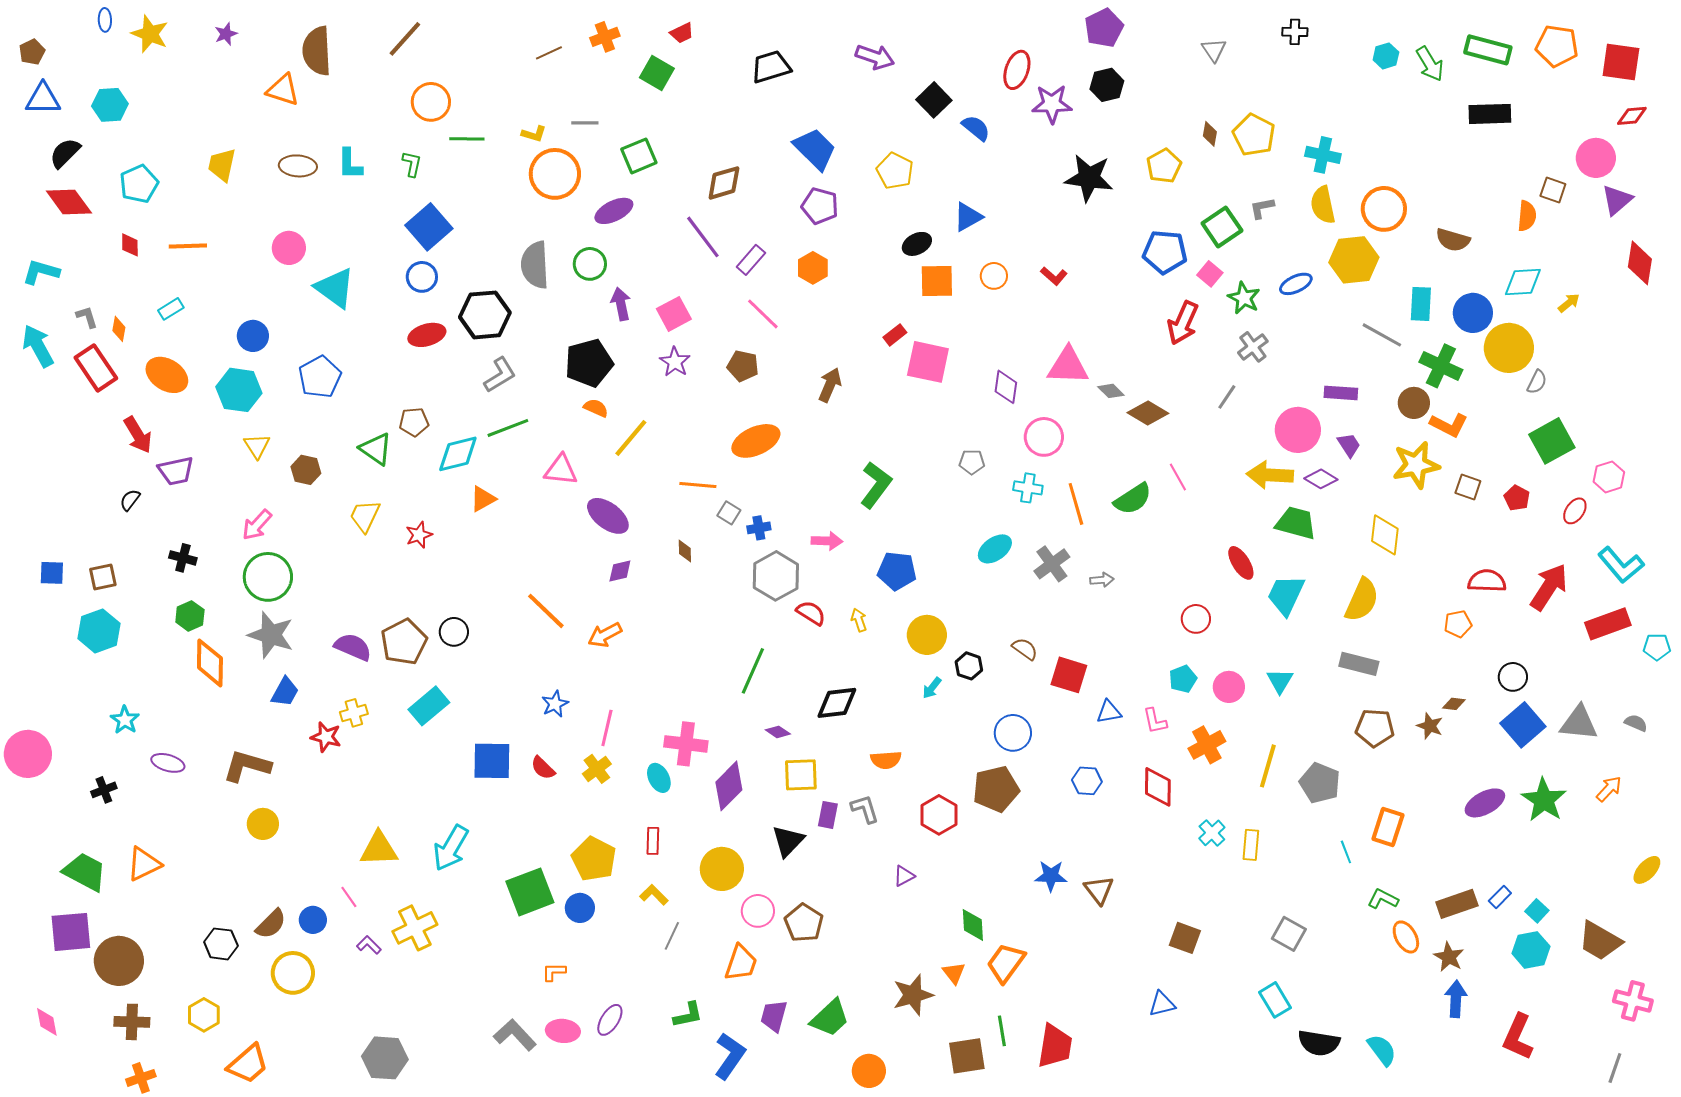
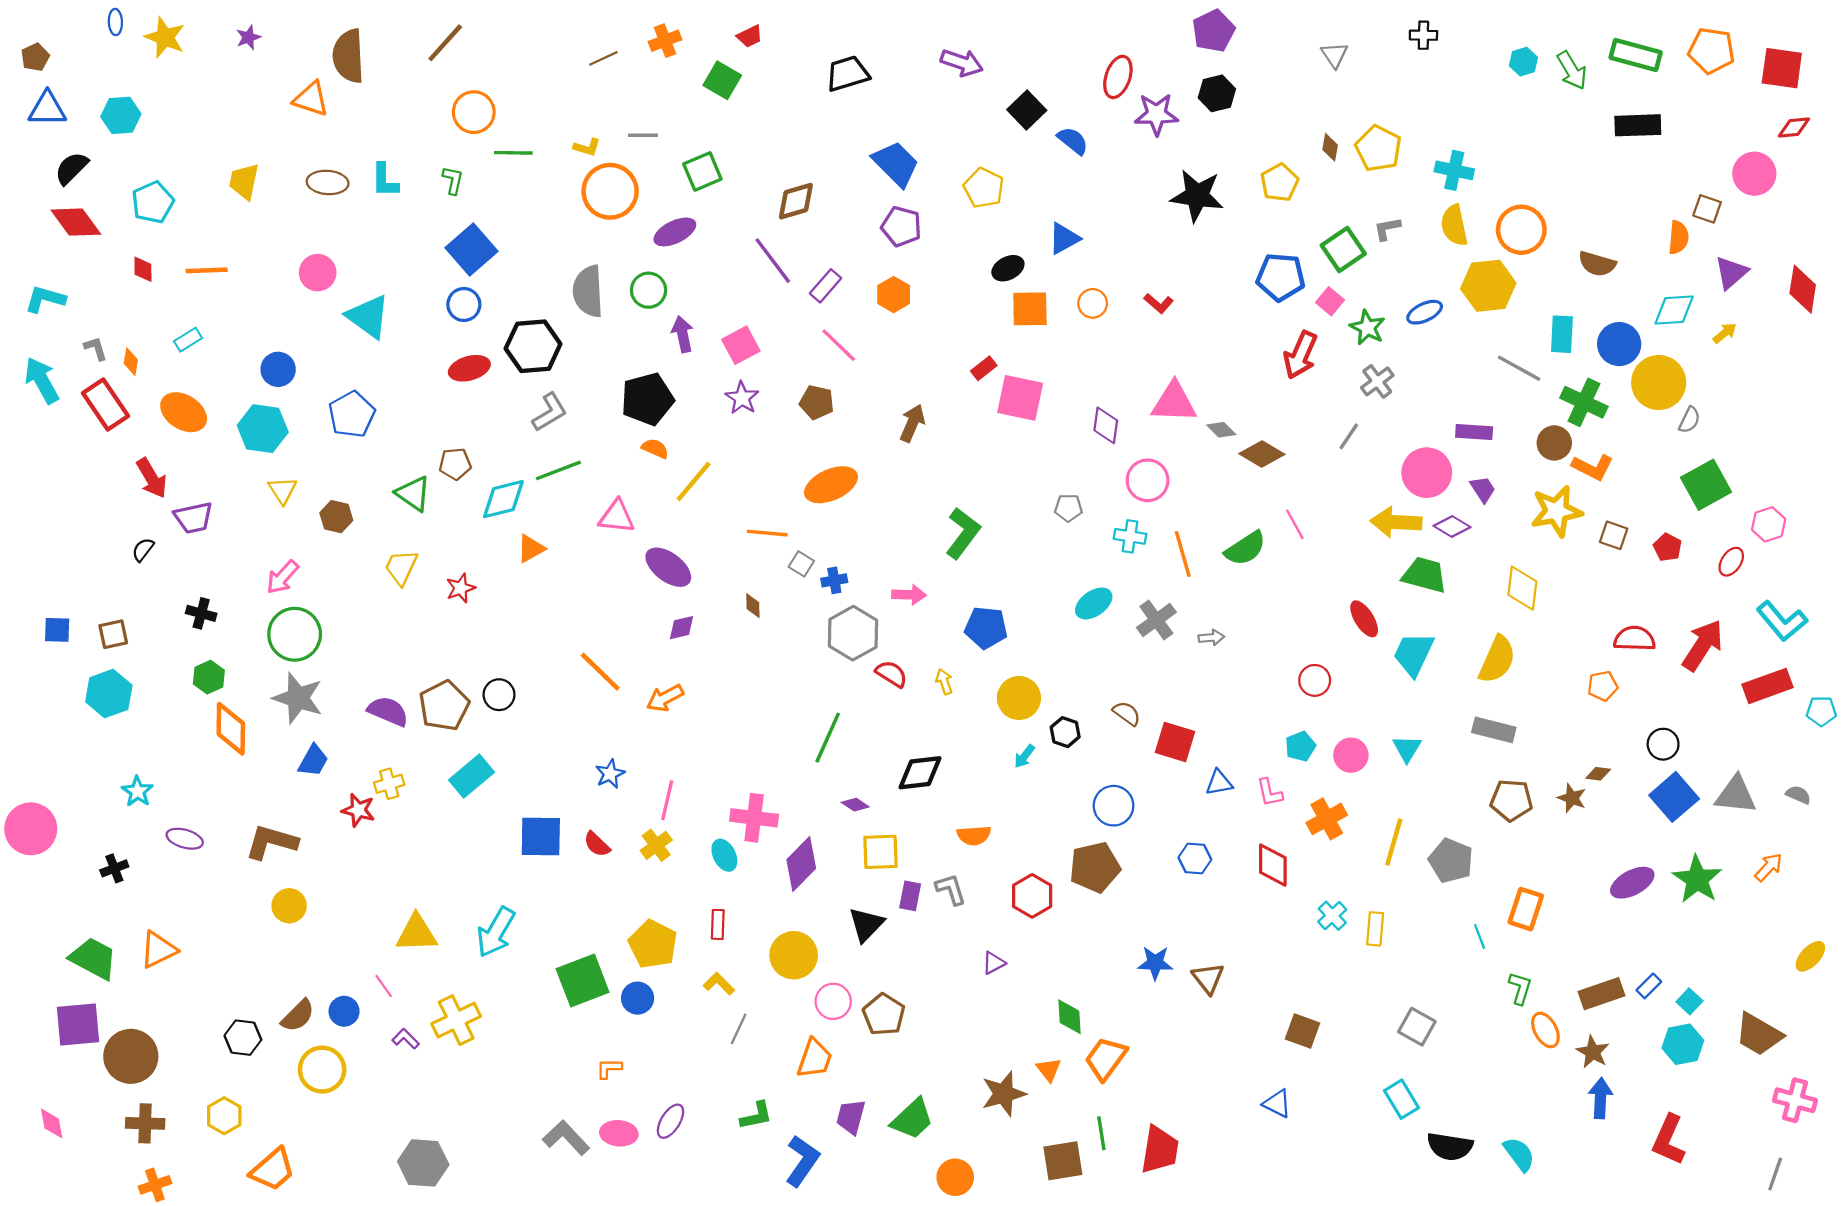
purple triangle: (1617, 200) -> (1731, 273), moved
green L-shape: (1383, 899) -> (1520, 988), turned 80
blue triangle: (1162, 1004) -> (1277, 1104), turned 40

